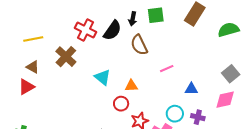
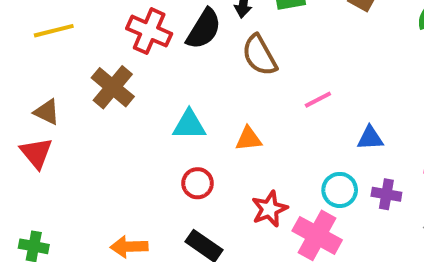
yellow line: (33, 39) -> (54, 31), moved
cyan triangle: (103, 77) -> (189, 125), turned -36
red triangle: (26, 87) -> (36, 153), turned -36
red circle: (121, 104) -> (198, 183), moved

